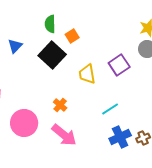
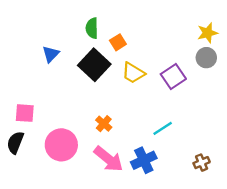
yellow trapezoid: (87, 74) -> (133, 73), moved, turned -50
blue cross: (120, 137) -> (144, 160), moved

